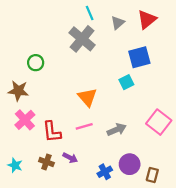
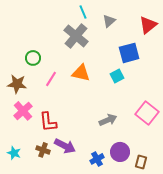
red triangle: (147, 19) -> (148, 25), moved
orange triangle: (87, 97) -> (81, 73), moved, turned -36
pink line: (84, 126) -> (51, 79), moved, turned -42
purple arrow: (70, 158) -> (65, 146), size x1.5

